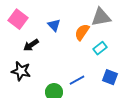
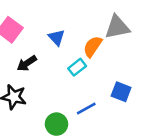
cyan rectangle: (100, 48) -> (77, 67), moved
blue square: (110, 77) -> (121, 92), moved

